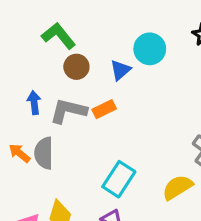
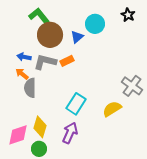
brown circle: (76, 67) -> (50, 35), size x1.6
blue arrow: (34, 103) -> (24, 57), turned -72
orange arrow: (19, 153) -> (22, 74), moved

